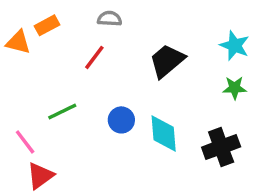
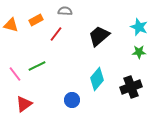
orange rectangle: (47, 25) -> (36, 20), moved
blue circle: (121, 120) -> (72, 100), moved
cyan diamond: (164, 133) -> (97, 79), turned 45
pink line: (25, 142) -> (15, 74), moved

